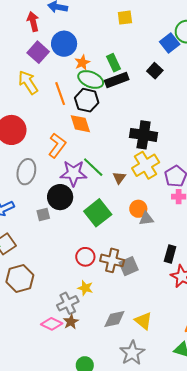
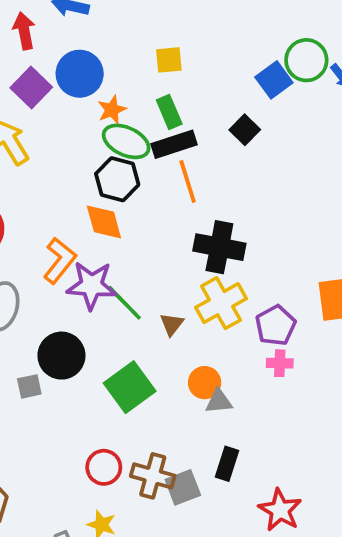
yellow square: (125, 18) -> (169, 60), moved
orange line: (60, 94) -> (188, 181), moved
purple star: (73, 173) -> (92, 285), moved
black rectangle: (170, 254) -> (227, 464), moved

